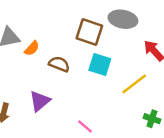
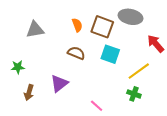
orange semicircle: (32, 48) -> (77, 25), moved, turned -64
green cross: (152, 119) -> (134, 94), moved

